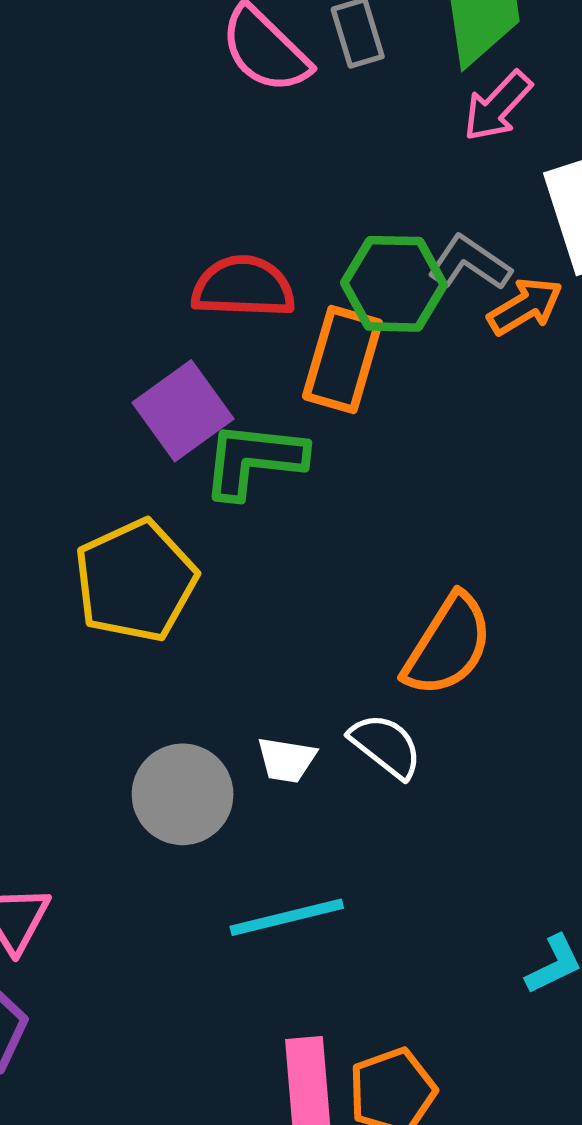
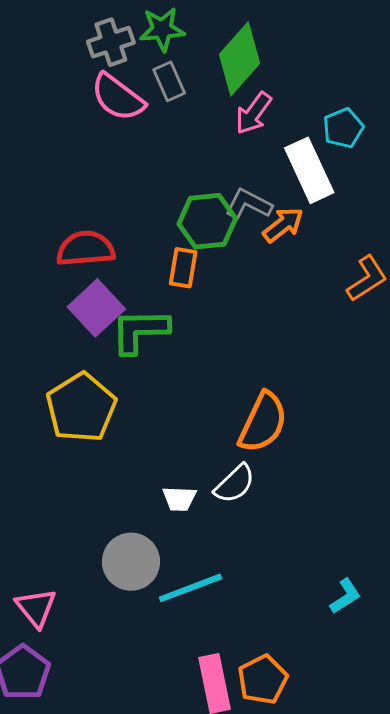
red semicircle: (243, 287) -> (86, 249), moved
orange rectangle: (342, 360) -> (183, 268), size x0.7
white semicircle: (386, 746) -> (235, 484), turned 105
gray circle: (183, 794) -> (131, 562), moved

